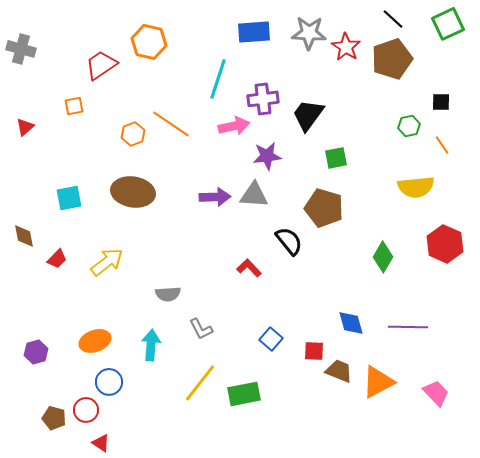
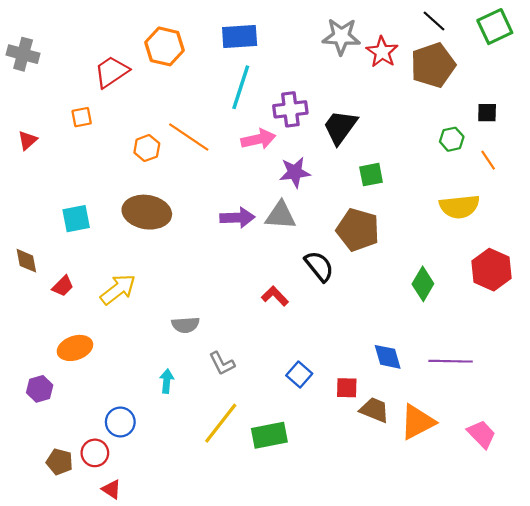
blue rectangle: (254, 32) -> (240, 36), moved
orange ellipse: (95, 341) -> (75, 348), moved
cyan arrow: (151, 345) -> (167, 381), size x0.7

